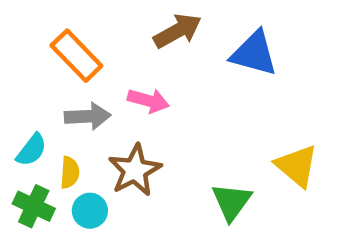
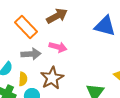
brown arrow: (178, 31) -> (57, 16), moved

